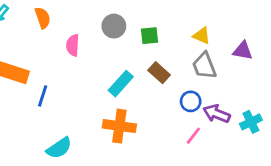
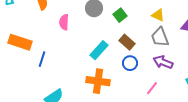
green square: (150, 36) -> (120, 15), turned -32
blue circle: (191, 101) -> (130, 63), moved
purple arrow: (217, 114) -> (163, 62), moved

